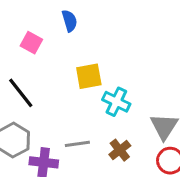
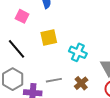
yellow square: (89, 76) -> (49, 37), moved

